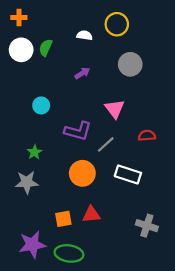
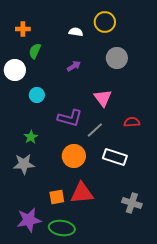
orange cross: (19, 18) -> (23, 29), moved
green semicircle: (46, 48) -> (35, 51), moved
white circle: (21, 50) -> (15, 70), moved
red triangle: (91, 215) -> (82, 193), size x1.4

